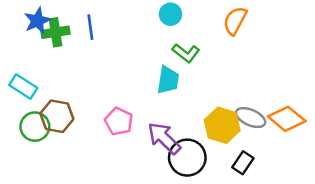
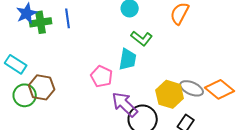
pink pentagon: (119, 121) -> (102, 76), moved

